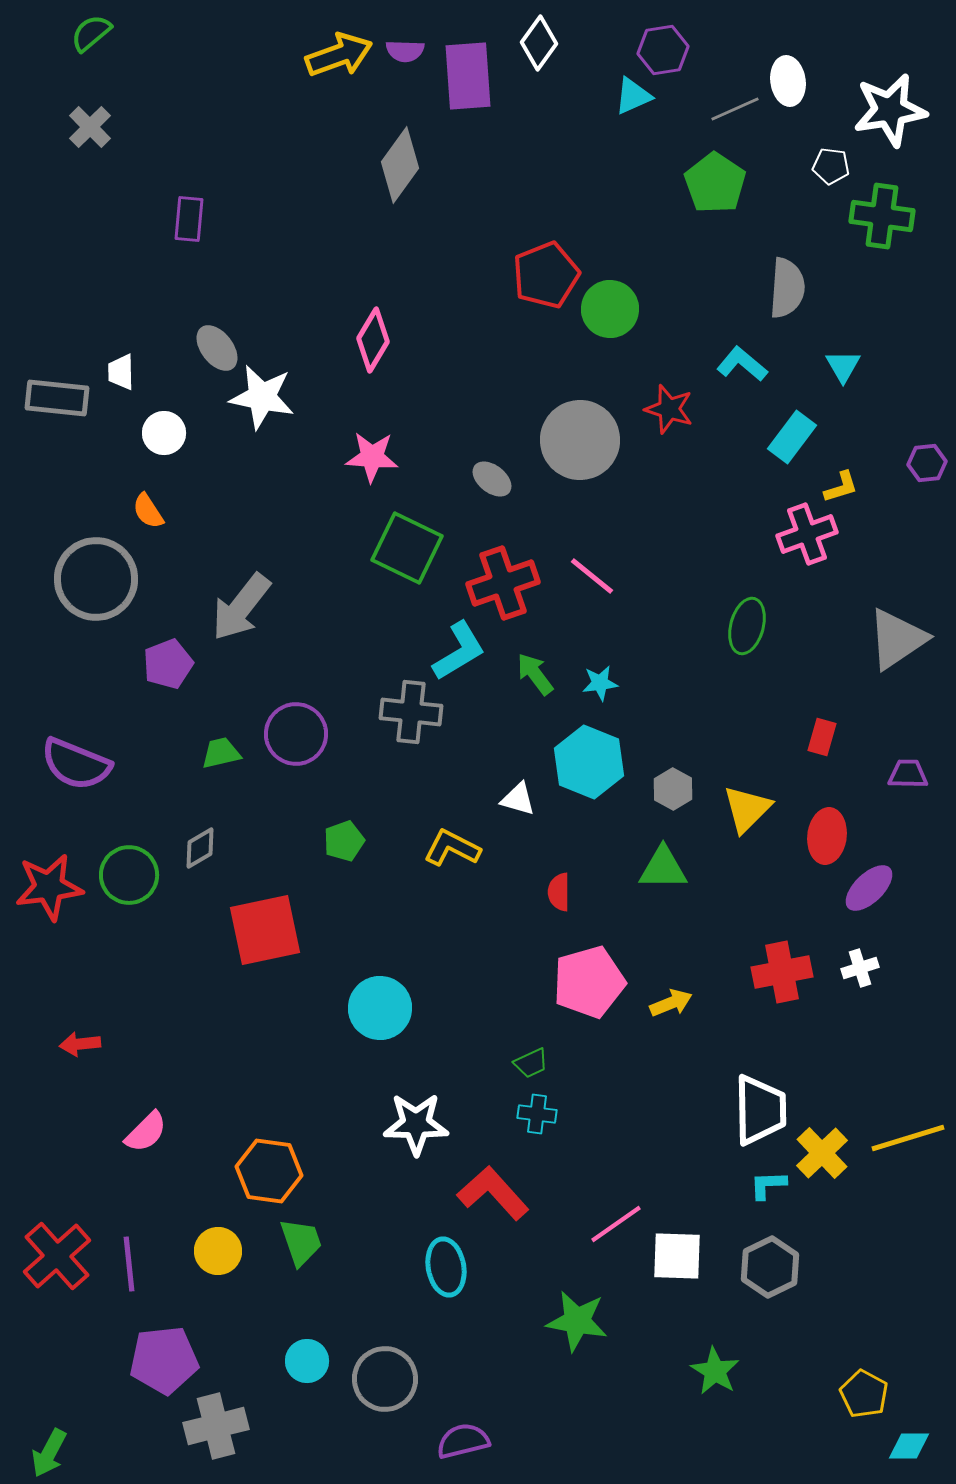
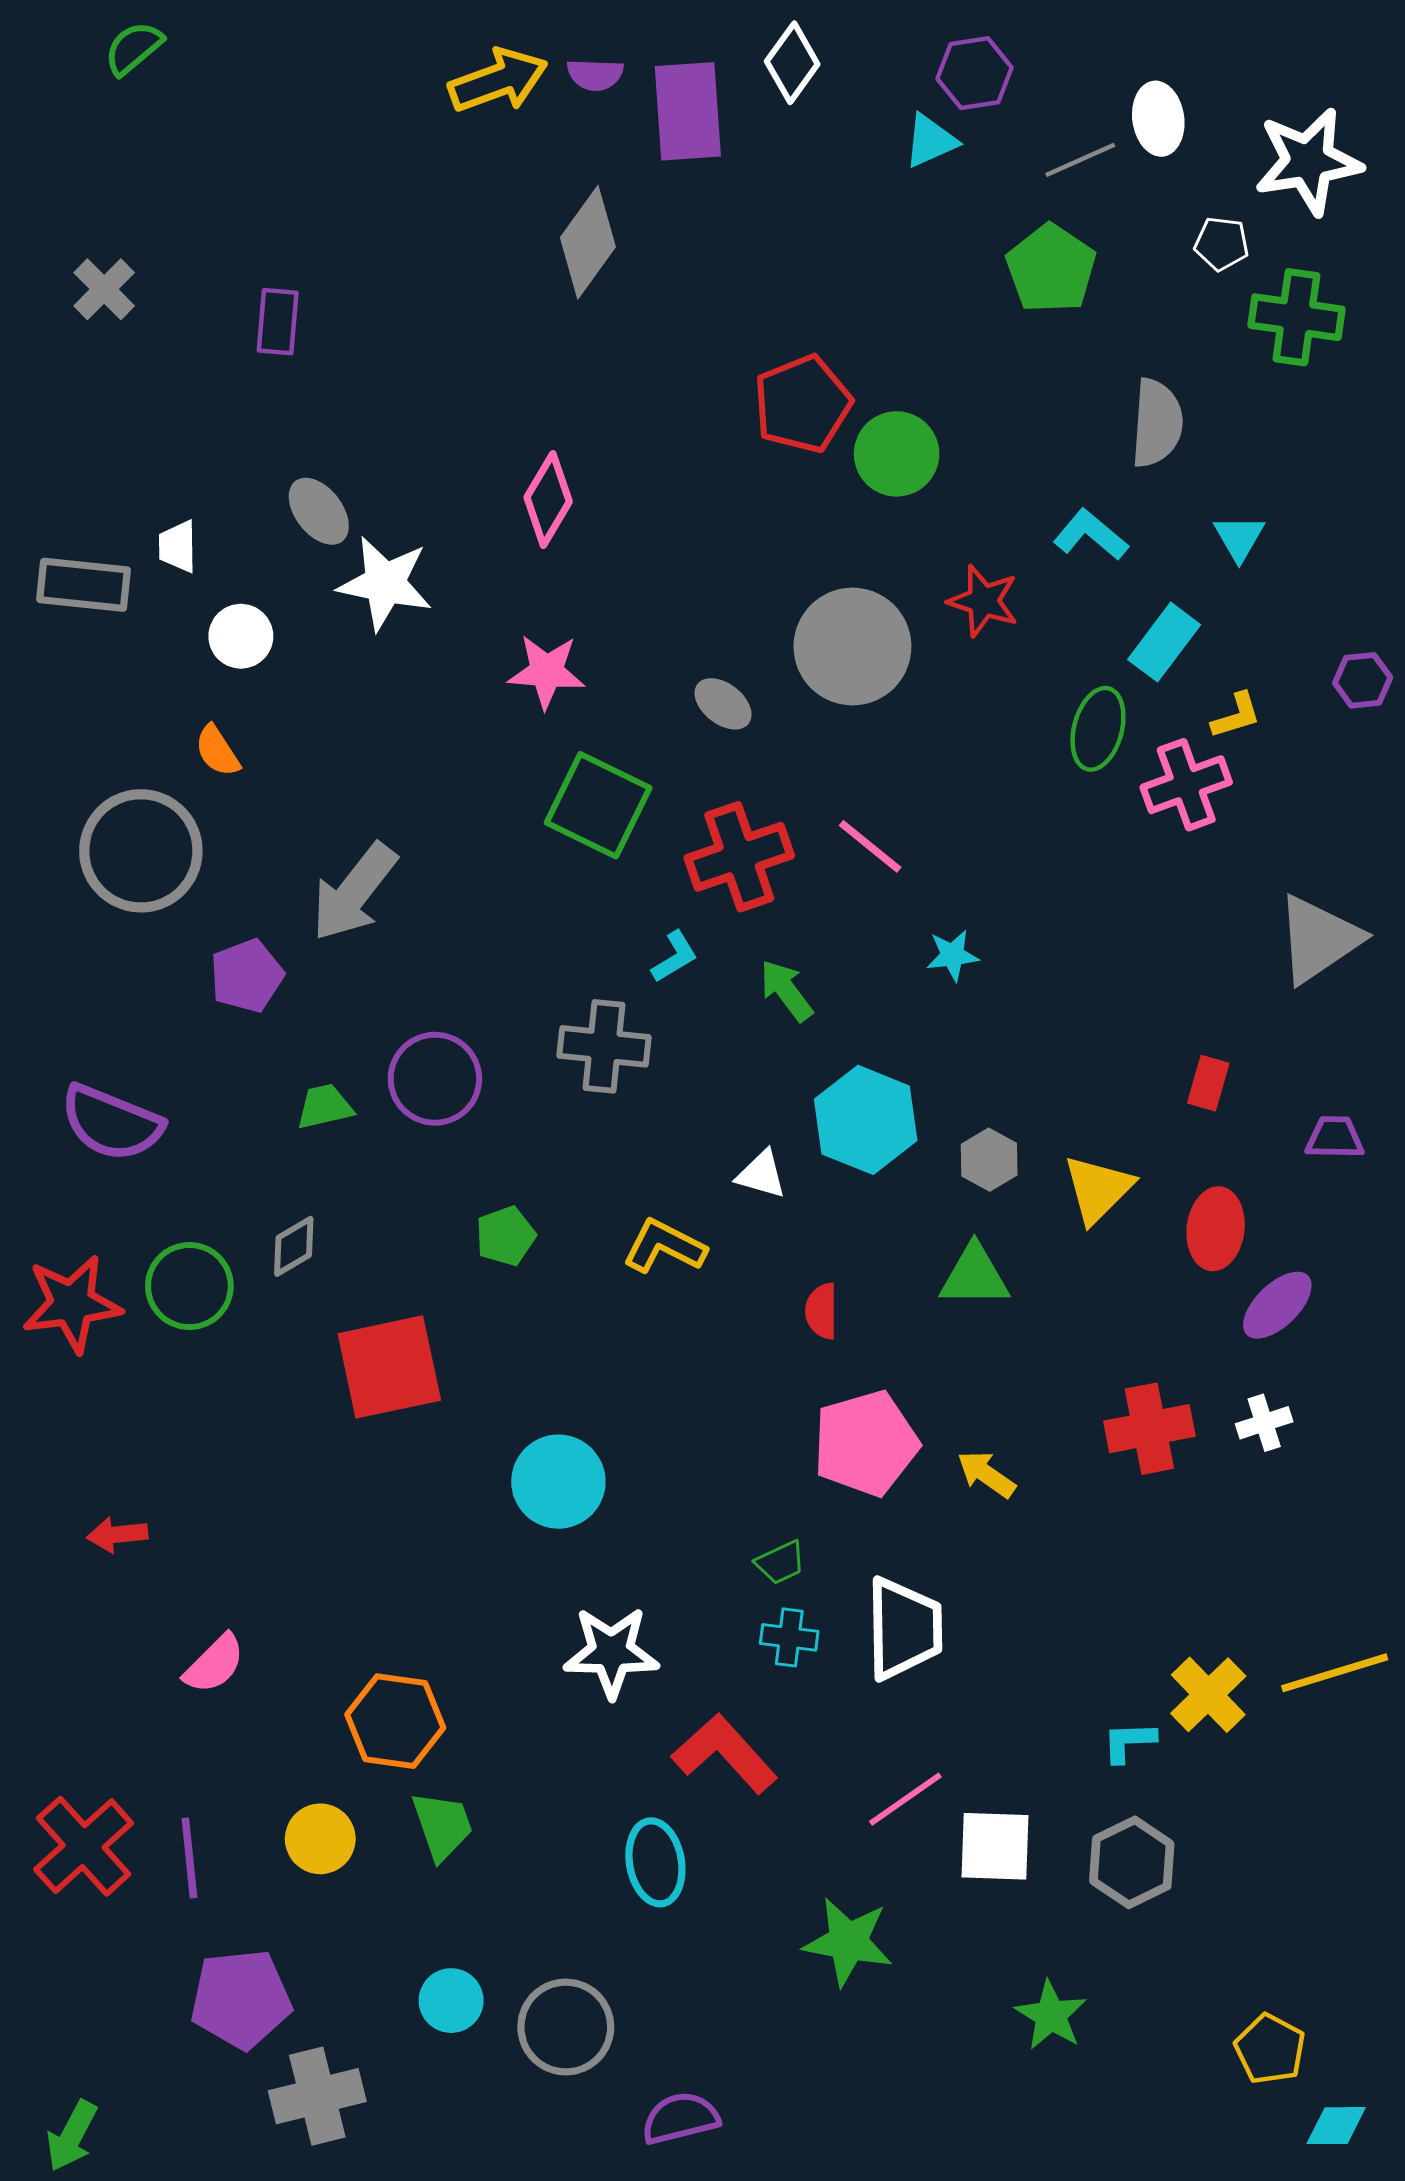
gray cross: (90, 127) -> (104, 289), moved
green ellipse: (747, 626) -> (1098, 729), moved
cyan L-shape: (459, 651) -> (675, 957), size x0.6
cyan star: (600, 683) -> (952, 955), moved
yellow arrow: (671, 1003) -> (986, 1474), turned -123
white trapezoid: (760, 1110) -> (904, 1629), moved

